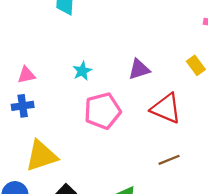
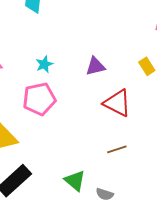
pink pentagon: (102, 111) -> (39, 99), moved

